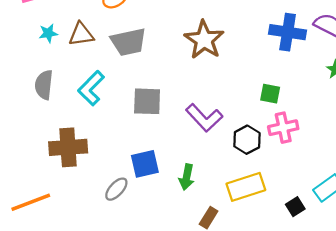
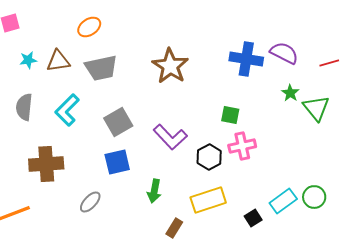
gray square: (147, 101) -> (118, 122), turned -32
blue square: (145, 164) -> (117, 162), moved

